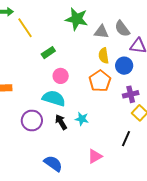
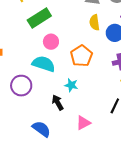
green rectangle: (48, 53) -> (39, 18), size x1.6
orange pentagon: (100, 81) -> (81, 56), moved
black arrow: (61, 122) -> (58, 102), moved

